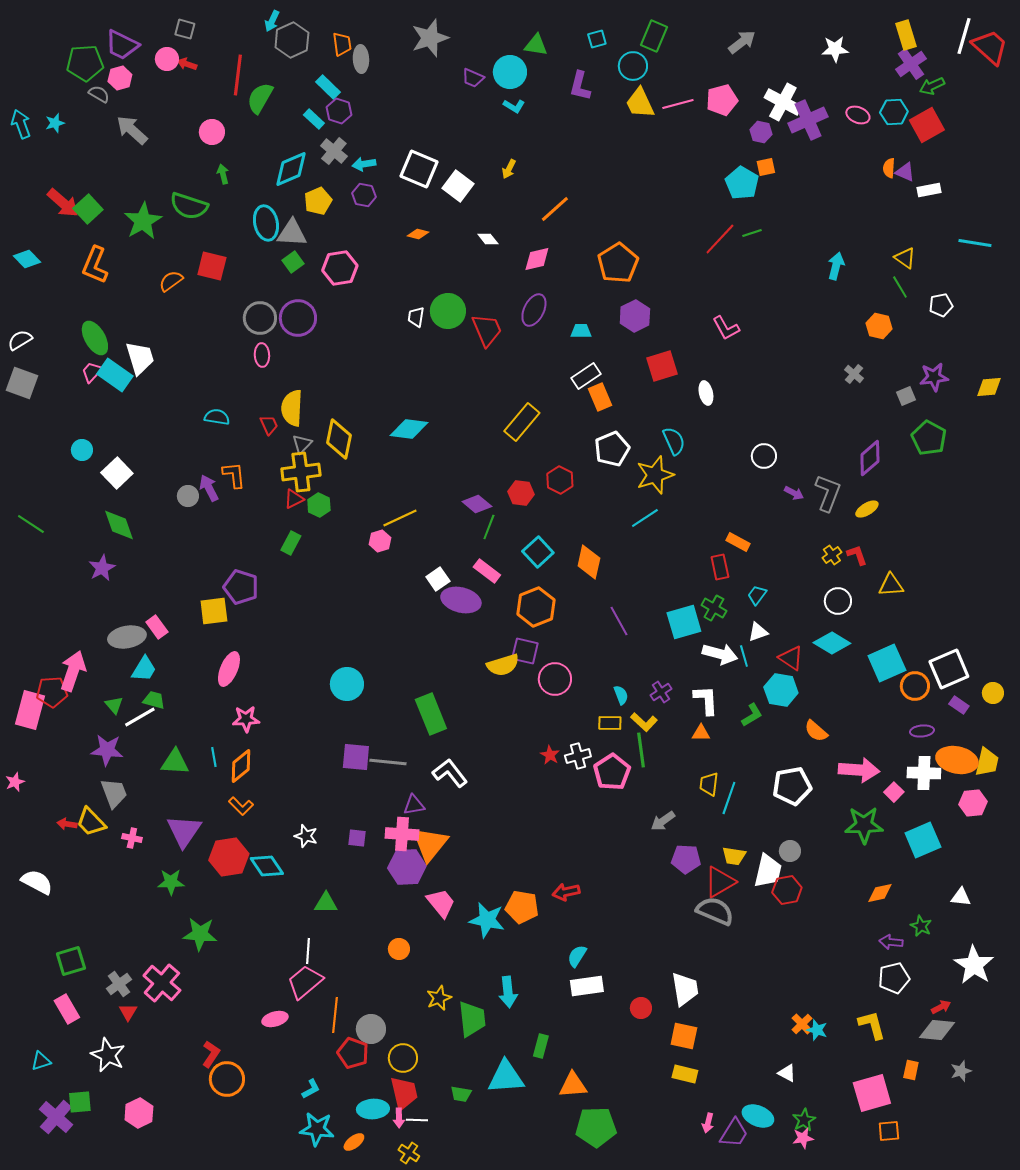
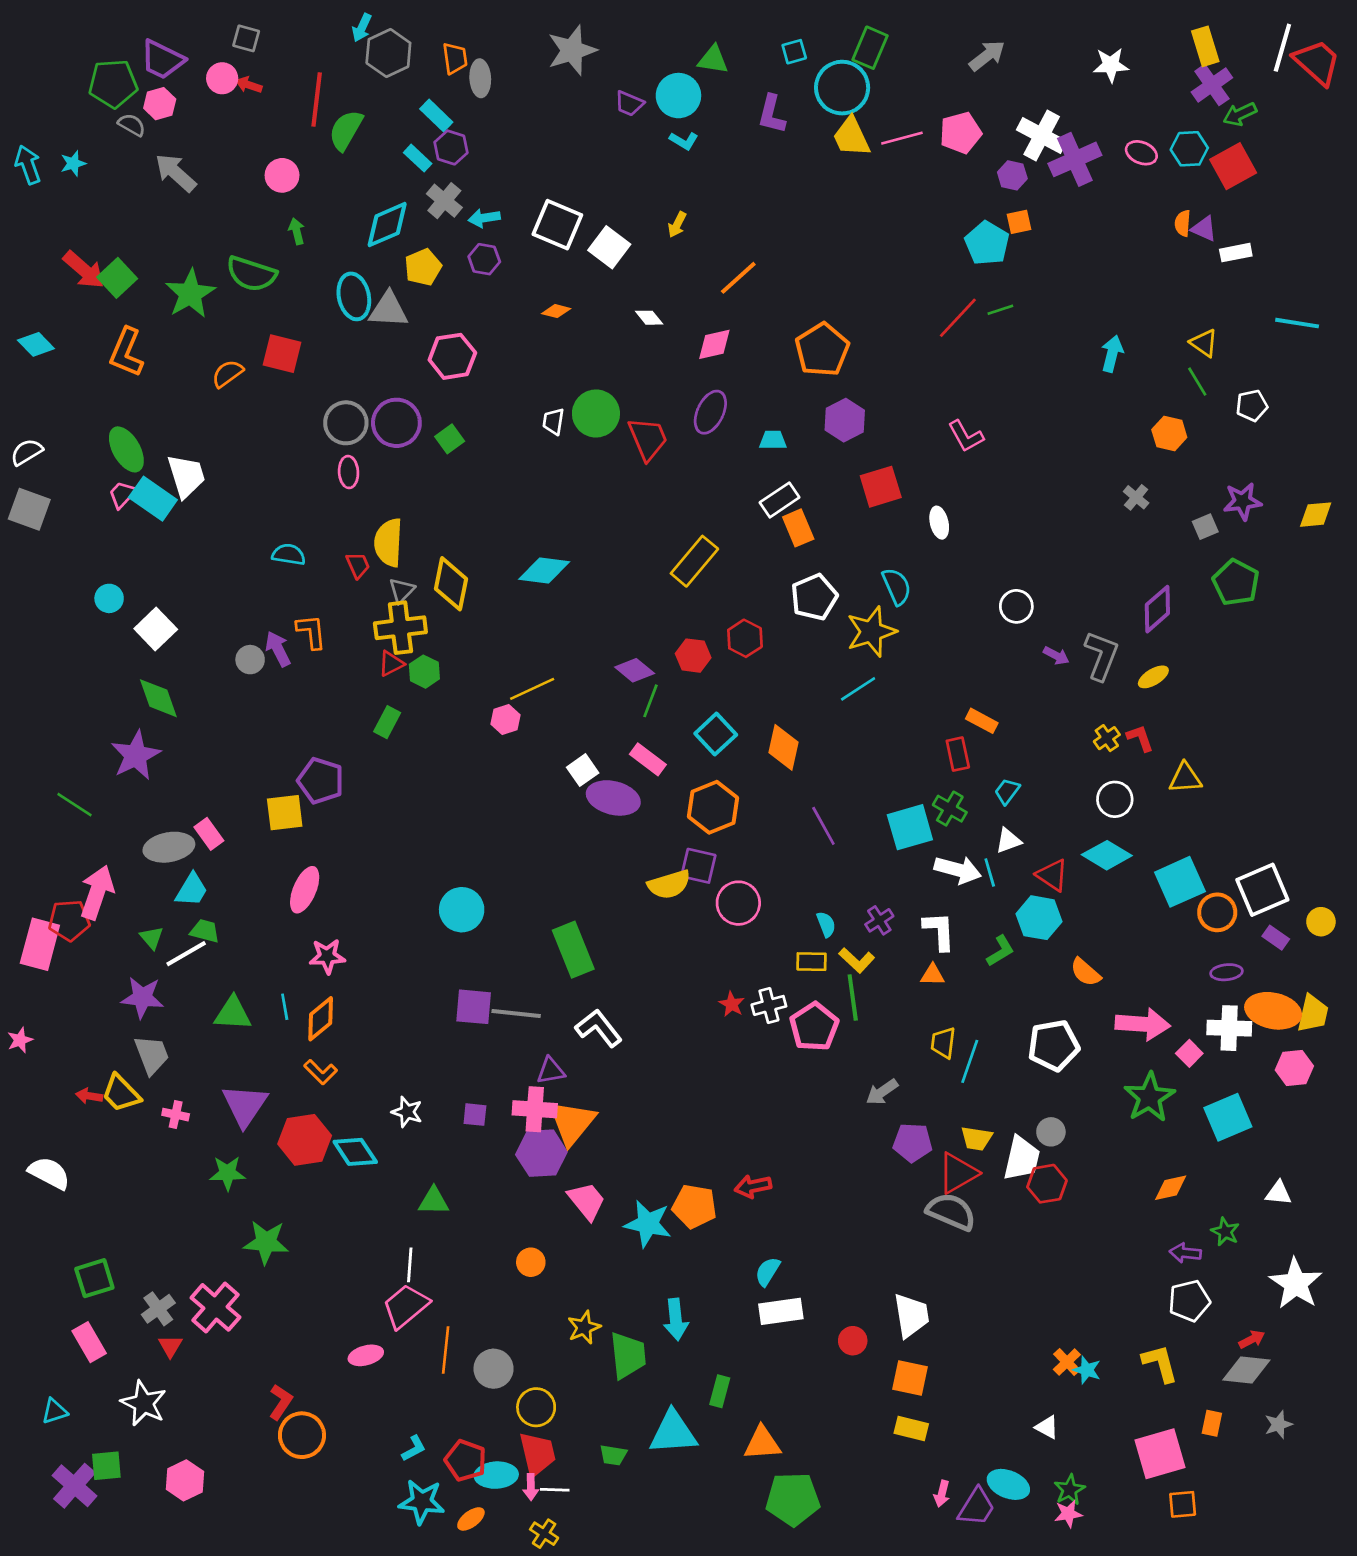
cyan circle: (633, 66) -> (842, 88), size x1.4
green square: (293, 262) -> (450, 439), moved
green line: (31, 524) -> (74, 805), moved
purple star: (102, 568) -> (136, 755), size x1.4
green star: (864, 825) -> (1149, 1097), turned -30
red pentagon: (353, 1053) -> (466, 1460), moved

